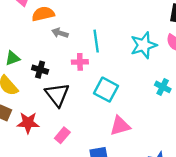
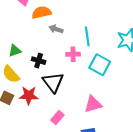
cyan square: (106, 90) -> (100, 65), moved
red star: (28, 123) -> (29, 95), moved
pink triangle: (120, 126) -> (93, 104), moved

